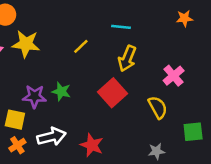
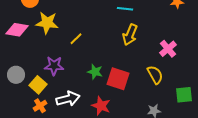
yellow line: (81, 46) -> (76, 39), moved
green star: (61, 91) -> (95, 72), moved
red square: (113, 93) -> (118, 79), moved, turned -30
yellow square: (15, 120) -> (38, 85), turned 30

